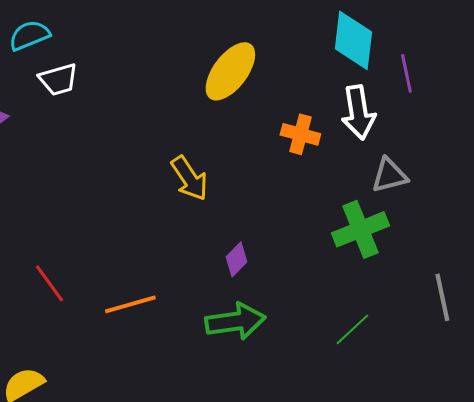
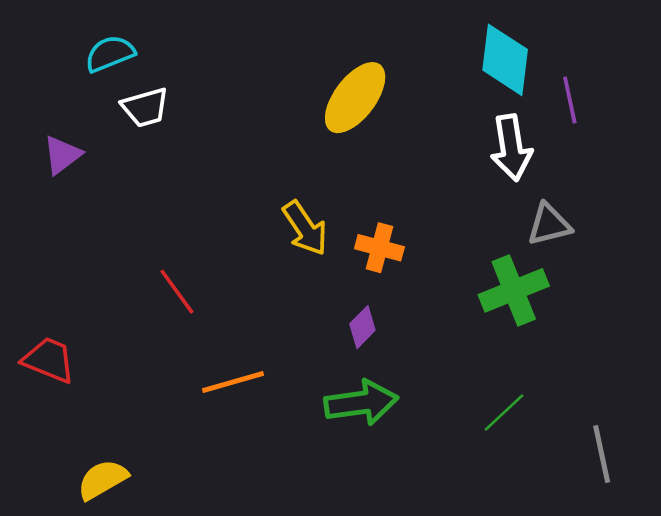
orange cross: (300, 134) -> (379, 248), moved
red line: (49, 283) -> (177, 292), moved
gray line: (442, 297) -> (602, 454), moved

